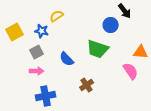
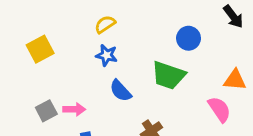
black arrow: (125, 11) -> (233, 17), moved
blue star: (42, 31) -> (107, 55), moved
gray square: (37, 52) -> (46, 111), moved

